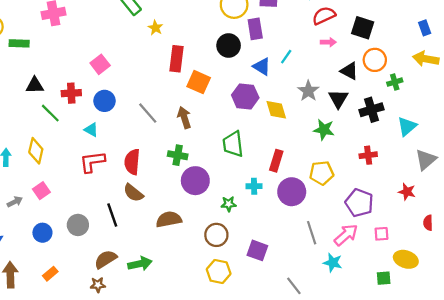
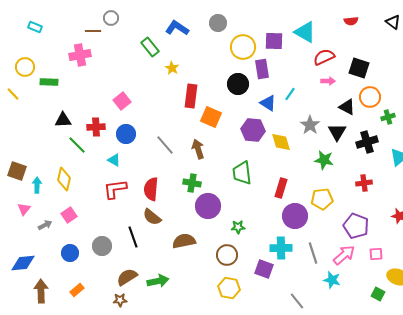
cyan cross: (254, 186) -> (281, 248), moved, size x1.5
green square: (384, 278) -> (378, 294), turned 32

